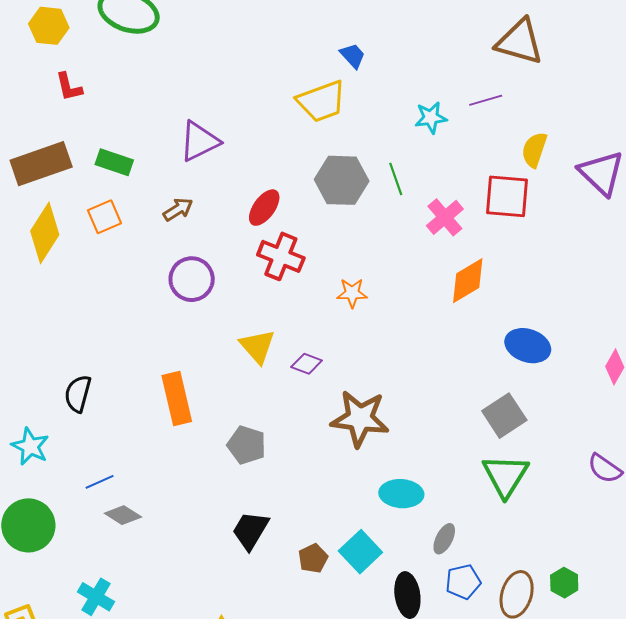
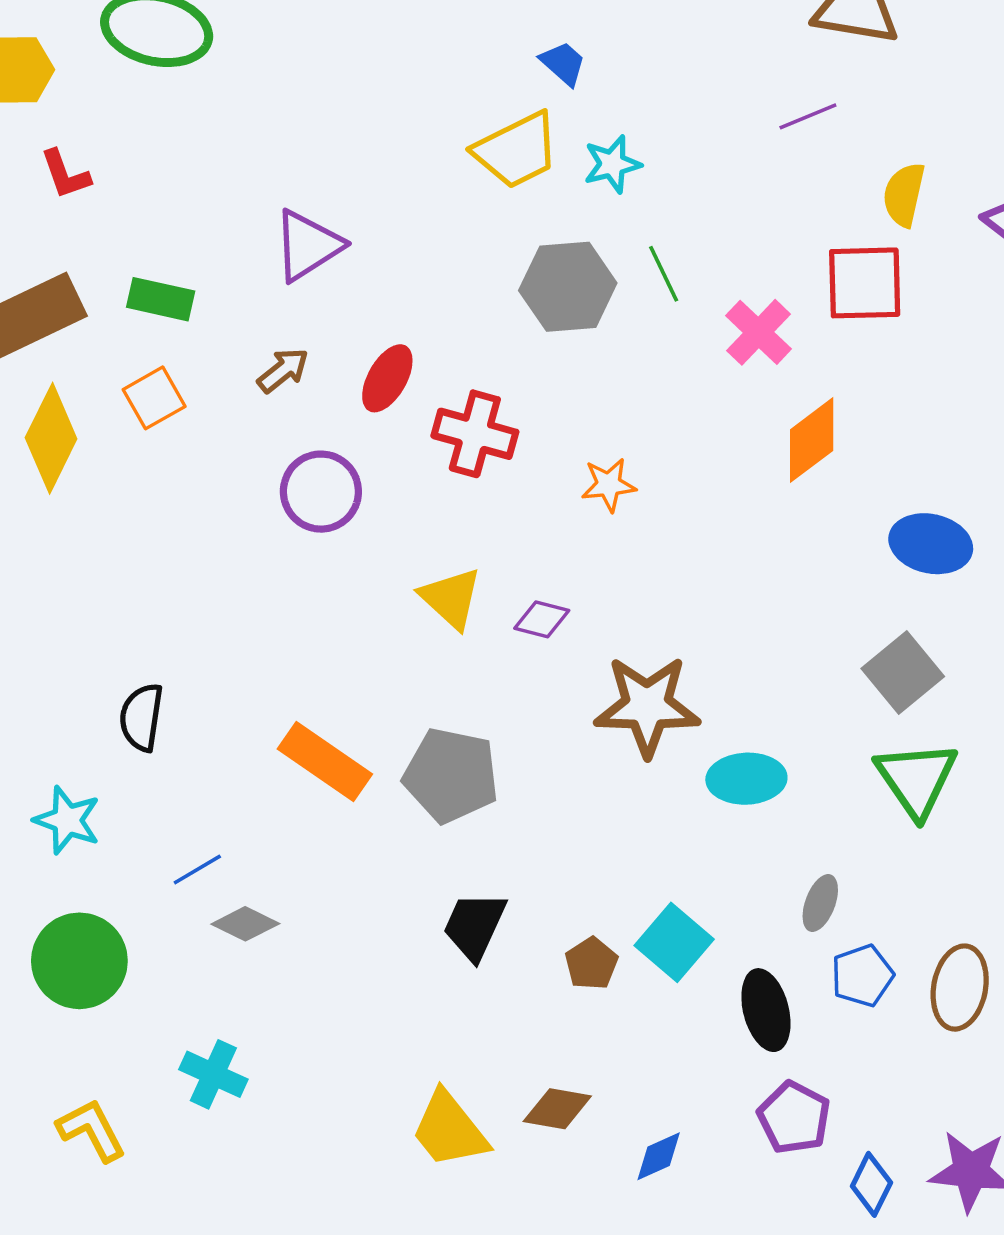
cyan star: (431, 118) -> (612, 164), moved
red ellipse: (264, 208) -> (387, 378), moved
orange rectangle: (177, 399) -> (325, 762), moved, turned -36
gray pentagon: (247, 445) -> (451, 775), size x1.4
cyan ellipse: (401, 494) -> (746, 779), moved

